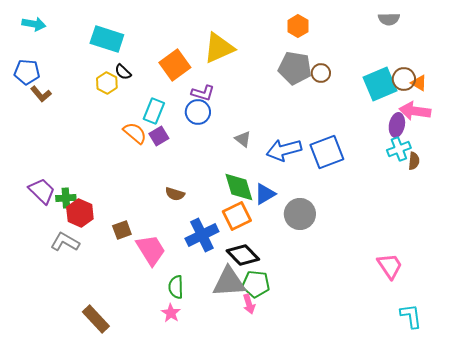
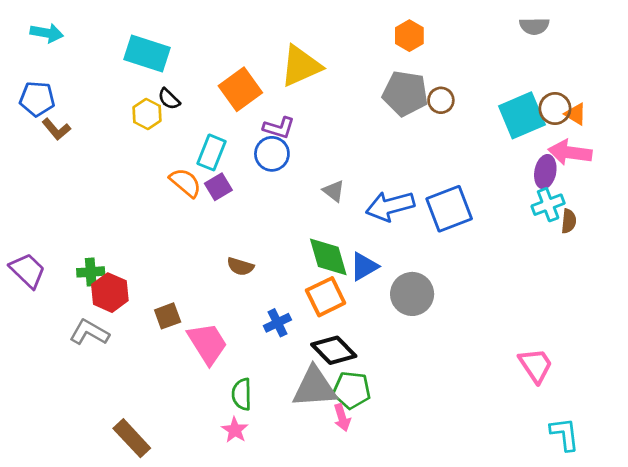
purple trapezoid: (42, 191) -> (27, 271), moved
blue cross: (202, 235) -> (277, 323), size x0.6

